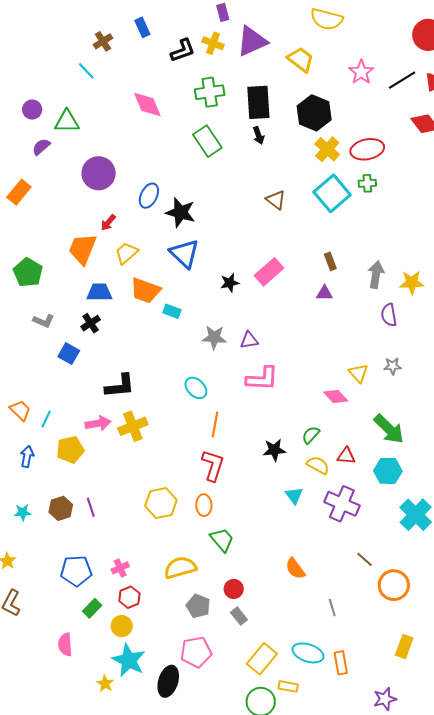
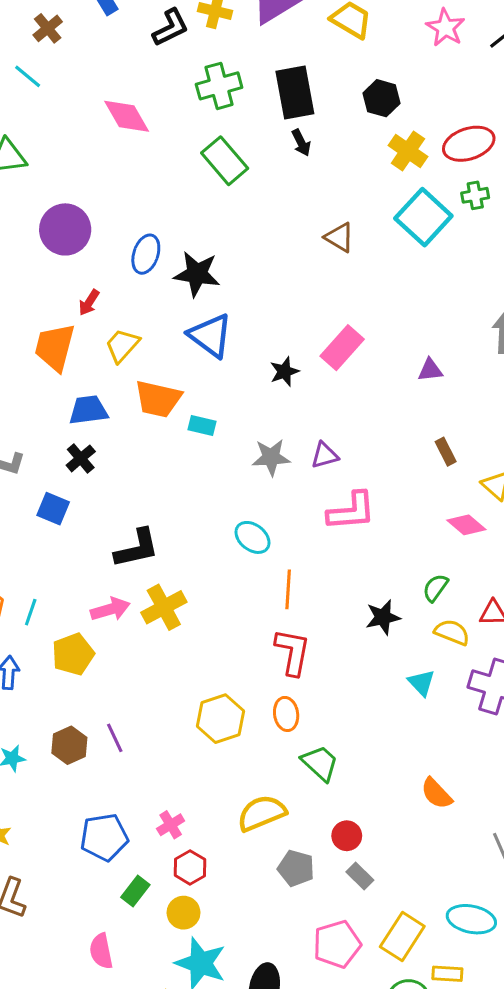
black hexagon: (314, 113) -> (381, 98), size x0.7
brown rectangle: (330, 261) -> (446, 452), moved
pink pentagon: (196, 652) -> (337, 944), moved

